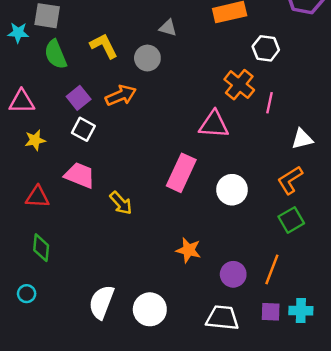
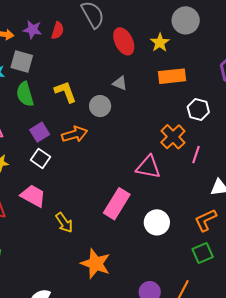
orange star: (188, 250) -> (96, 264), moved, size x1.4

